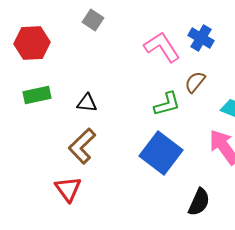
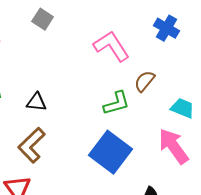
blue cross: (201, 38) -> (167, 28), moved

